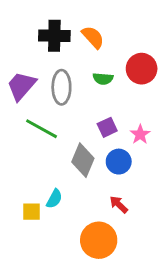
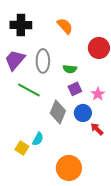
black cross: (54, 36) -> (21, 25), moved
green semicircle: (103, 79) -> (70, 69), moved
red arrow: (119, 204) -> (97, 129), moved
yellow square: (31, 212) -> (22, 148), turned 32

